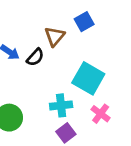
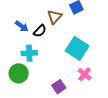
cyan cross: (61, 105) -> (29, 53), moved

